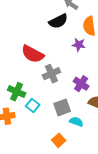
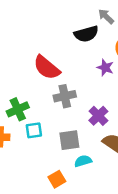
green cross: (17, 92) -> (18, 109), turned 30
cyan square: (33, 106) -> (34, 130), turned 32
cyan semicircle: (76, 122) -> (83, 161), turned -48

